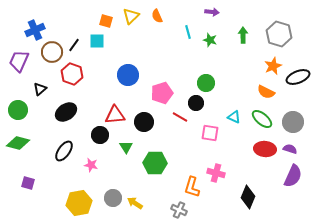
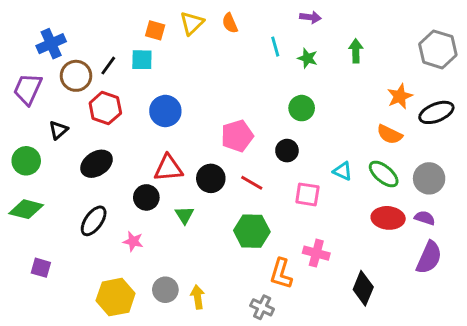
gray hexagon: (279, 34) -> (438, 49), moved
blue circle: (128, 75) -> (165, 111), moved
green circle: (206, 83) -> (302, 108), moved
red line: (180, 117) -> (252, 183), moved
green hexagon: (155, 163) -> (252, 231), moved
yellow arrow: (135, 203) -> (198, 297), turned 49

